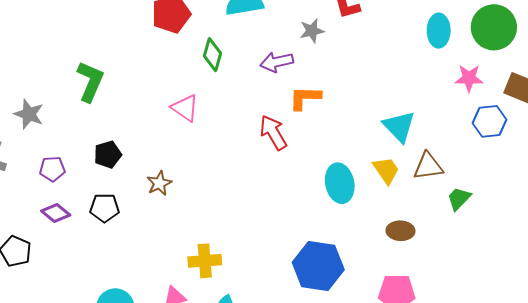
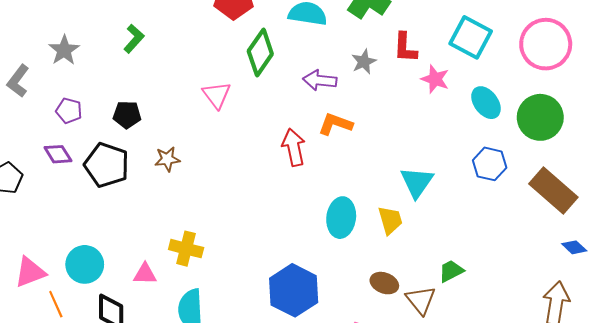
gray star: (312, 31) -> (364, 62), turned -30
cyan ellipse: (439, 31) -> (486, 103), turned -56
green diamond: (212, 55) -> (260, 52), size x1.4
pink star: (469, 78) -> (435, 79), moved
green L-shape: (90, 81) -> (134, 39), size x0.7
blue hexagon: (490, 121) -> (490, 164), moved
brown triangle: (428, 166) -> (421, 300), moved, turned 40
black pentagon: (105, 208) -> (107, 165), size x1.5

